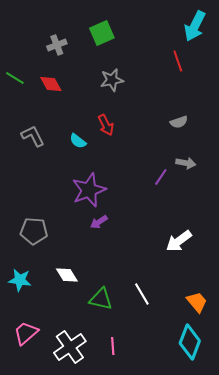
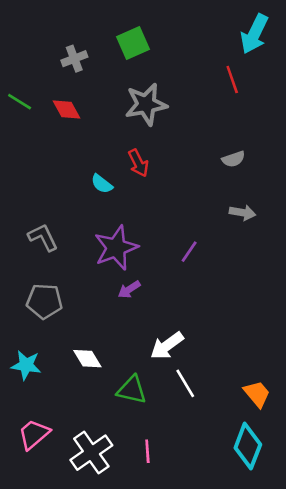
gray star: (112, 80) -> (146, 104), size x1.4
gray L-shape: (33, 136) -> (43, 237), moved
purple line: (161, 177) -> (189, 252), moved
white arrow: (179, 241) -> (167, 346), moved

